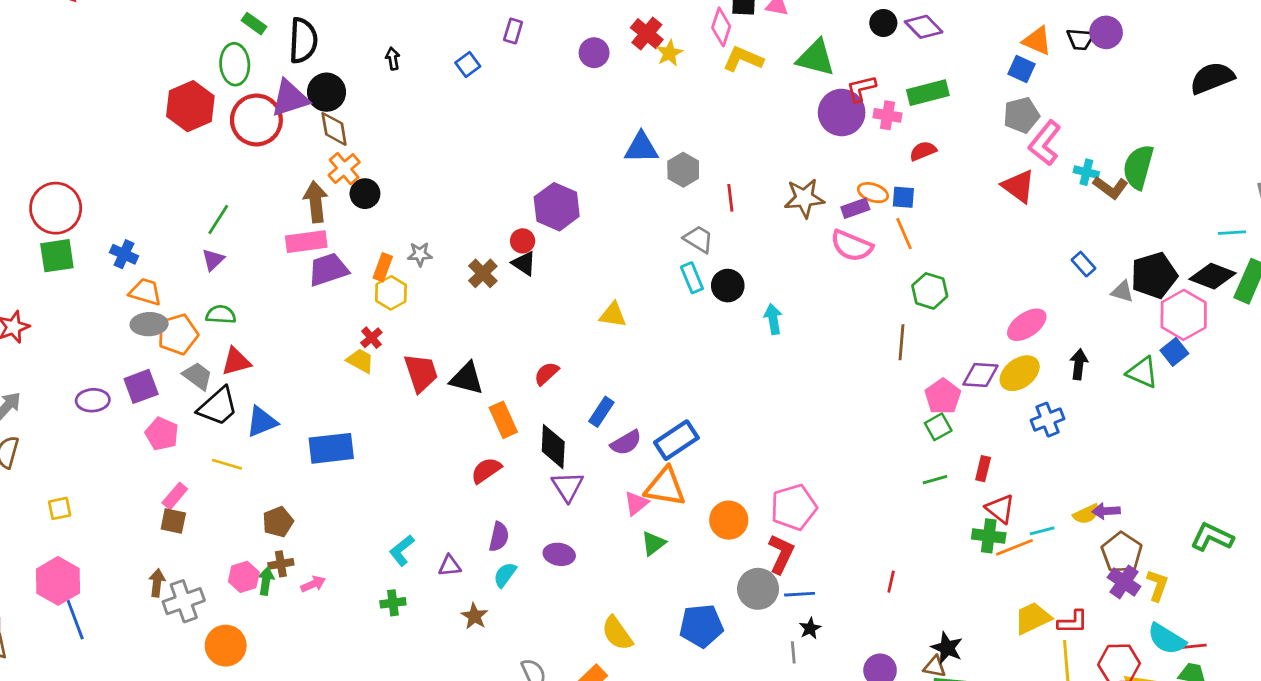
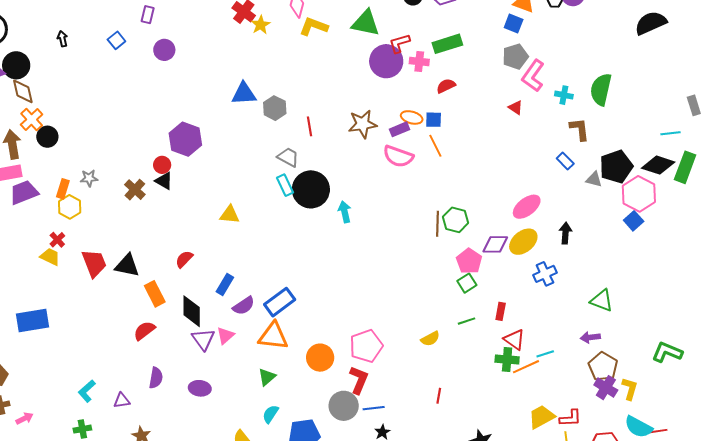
purple circle: (594, 53) -> (164, 50), moved
red triangle: (1019, 186) -> (516, 108), size x0.6
brown L-shape: (1111, 188) -> (580, 129), moved, turned -130
black circle: (728, 286) -> (311, 189), size x1.6
green hexagon: (930, 291) -> (456, 220), moved
green triangle: (1142, 372) -> (602, 300), moved
pink triangle: (636, 503) -> (225, 336), moved
yellow semicircle: (1086, 514) -> (430, 339), moved
cyan semicircle: (505, 575) -> (271, 414), moved

